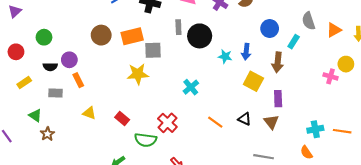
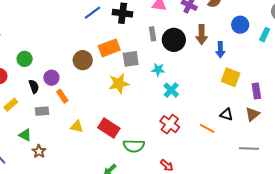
brown circle: (101, 35) -> (83, 60), moved
cyan star: (225, 56) -> (158, 70), moved
brown arrow: (278, 62) -> (202, 35), moved
black semicircle: (50, 67) -> (34, 87), turned -104
red rectangle: (122, 119) -> (109, 128), size x1.5
orange line: (215, 122) -> (207, 128), moved
brown triangle: (271, 122) -> (252, 114), turned 35
red cross: (167, 123) -> (170, 124), moved

